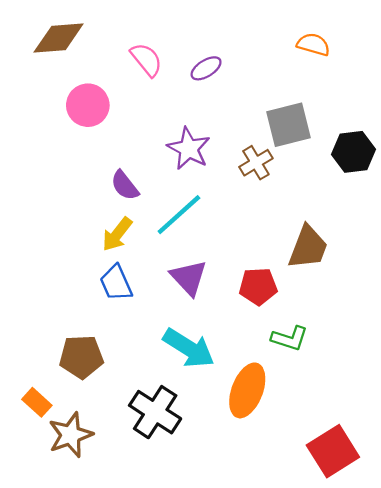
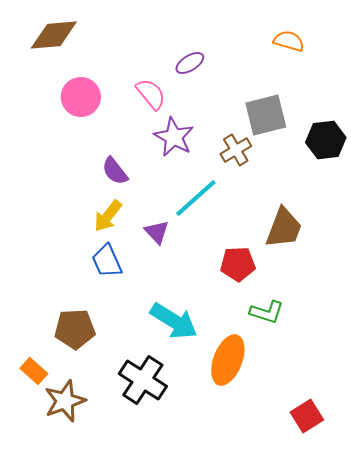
pink semicircle: (146, 60) -> (151, 94), moved
cyan line: (179, 215) -> (196, 198), moved
purple triangle: (189, 278) -> (157, 232), moved, size x0.7
red square: (333, 451) -> (307, 416), size x0.7

